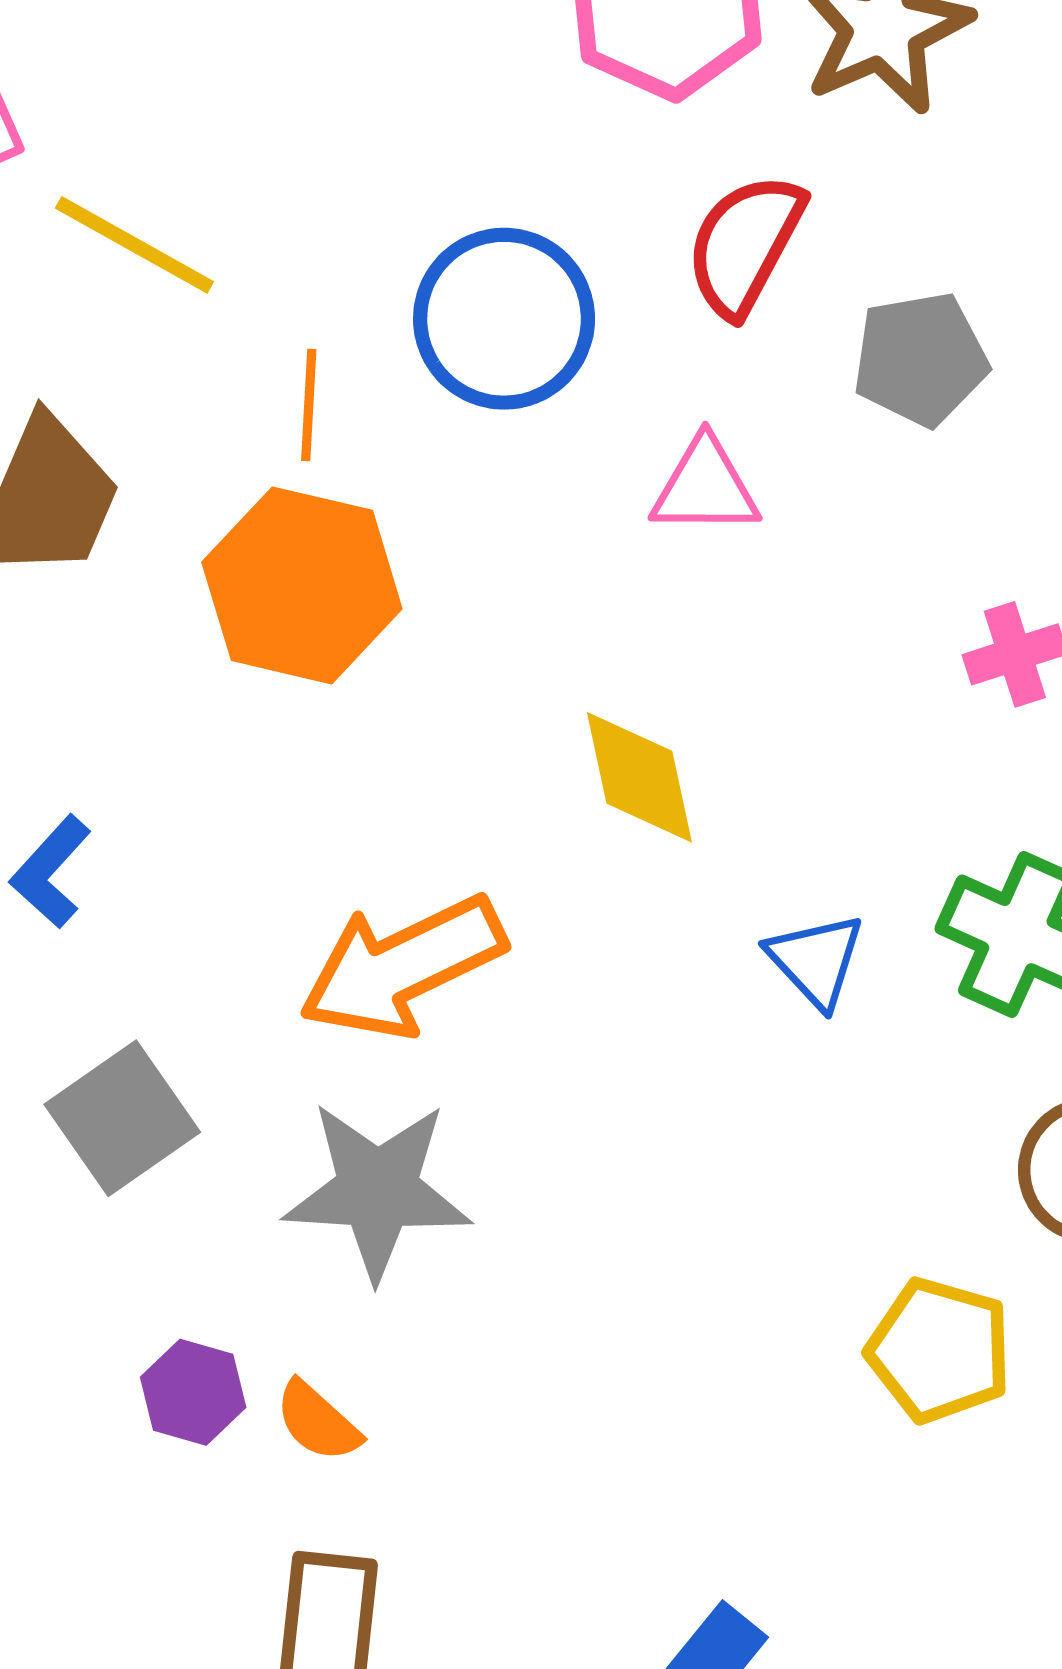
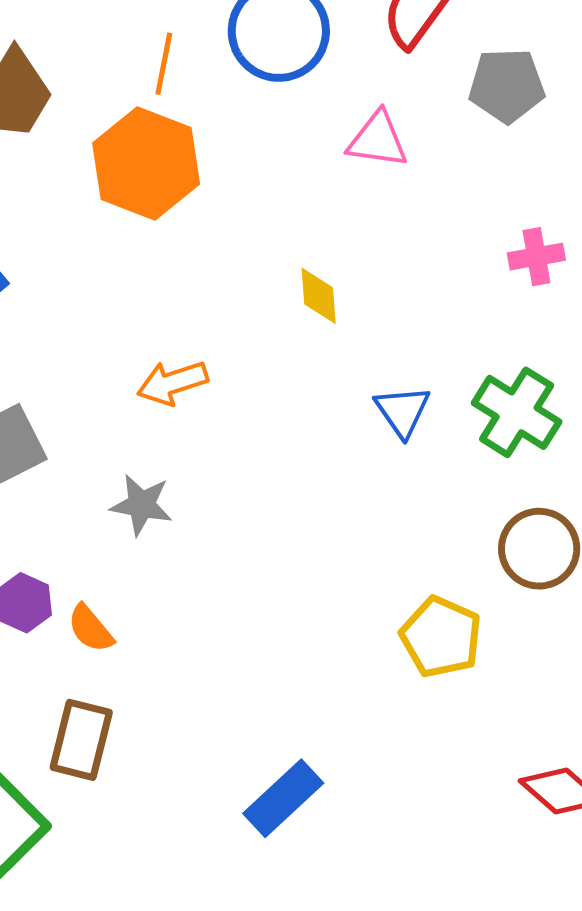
yellow diamond: (639, 777) -> (319, 296), size x0.7
orange arrow: (402, 967) -> (172, 383), size x0.6
gray star: (377, 1190) -> (141, 505), size x0.6

